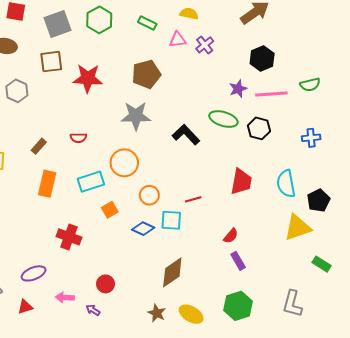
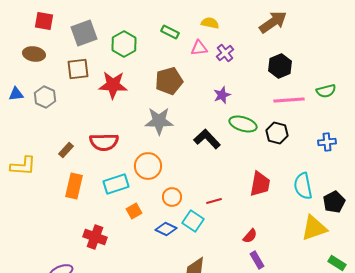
green hexagon: (99, 20) -> (124, 44), moved
purple star: (238, 89) -> (222, 95), moved
red semicircle: (78, 138) -> (104, 142), size x1.8
cyan square: (171, 220) -> (193, 221), turned 30

